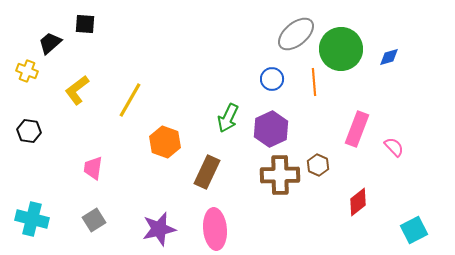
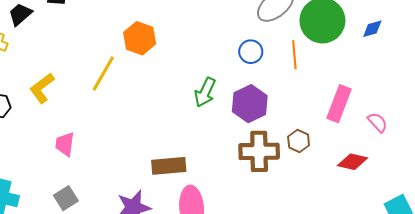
yellow L-shape: (77, 90) -> (42, 88), moved
orange hexagon: (165, 142) -> (140, 38), moved
brown rectangle: (207, 172) -> (169, 166), moved, turned 60
red diamond: (358, 202) -> (353, 162), moved, turned 52

